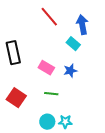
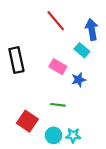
pink rectangle: (46, 68) -> (58, 67), moved
red square: (16, 98) -> (27, 121), moved

